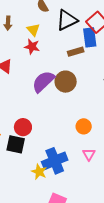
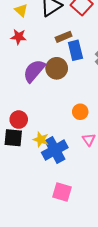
yellow triangle: (33, 30) -> (21, 10), moved
blue rectangle: (90, 37) -> (75, 50), moved
yellow star: (39, 172) -> (41, 139), moved

